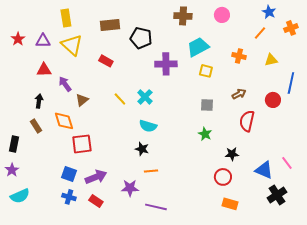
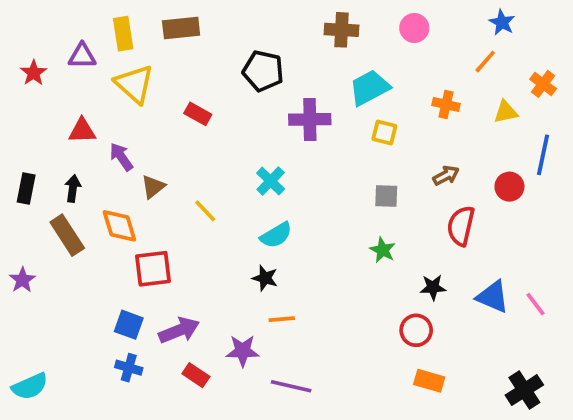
brown rectangle: (110, 25) -> (181, 28), moved
orange cross: (291, 28) -> (543, 84), moved, turned -32
purple triangle: (43, 41) -> (82, 56), moved
yellow line: (120, 99) -> (205, 211), moved
brown rectangle: (36, 126) -> (67, 235), size x1.5
cyan semicircle: (148, 126) -> (276, 235), turned -48
black rectangle: (14, 144) -> (26, 188), moved
purple star: (12, 170) -> (22, 280), moved
blue triangle: (264, 170) -> (493, 297), moved
black cross: (277, 195) -> (524, 390), moved
cyan semicircle: (20, 196) -> (30, 386), moved
red rectangle: (96, 201) -> (196, 375), moved

